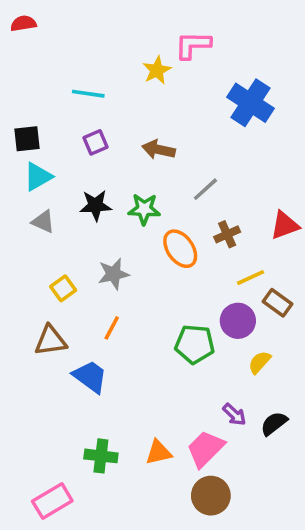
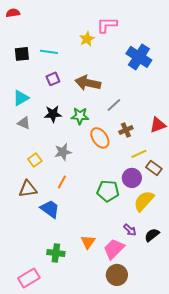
black square: (27, 139) -> (22, 54), moved
brown arrow: (159, 150) -> (88, 83), size x1.4
yellow semicircle: (260, 362) -> (144, 201), size x1.6
orange triangle: (159, 452) -> (88, 242), moved, turned -42

